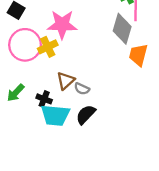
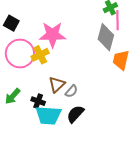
gray semicircle: (82, 89) -> (71, 91), turned -72

